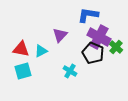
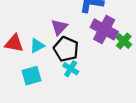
black pentagon: (93, 53) -> (66, 49), moved
cyan square: (23, 71) -> (31, 76), moved

